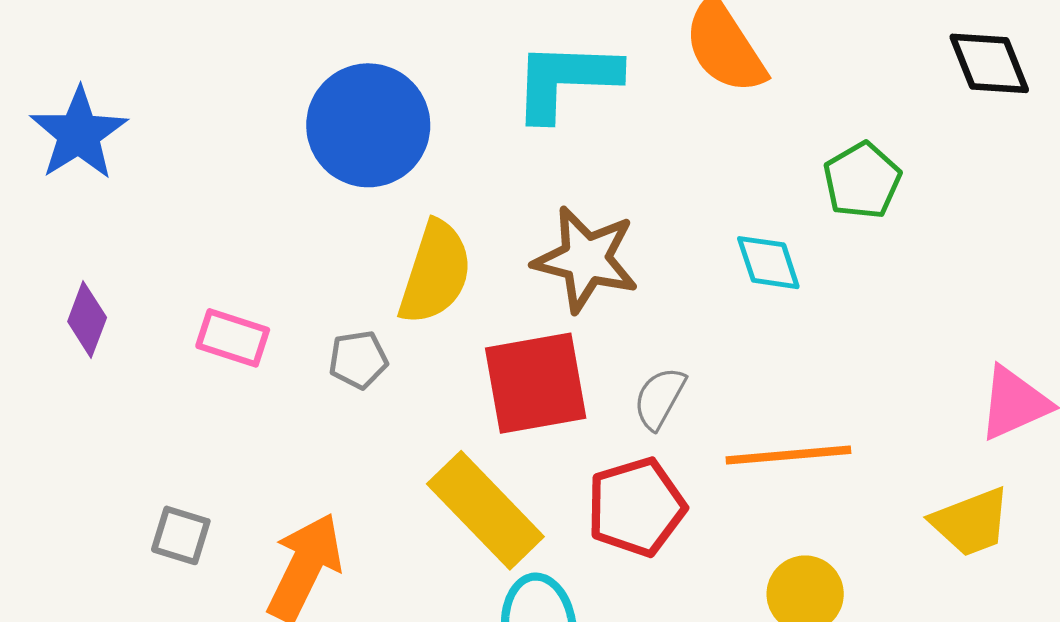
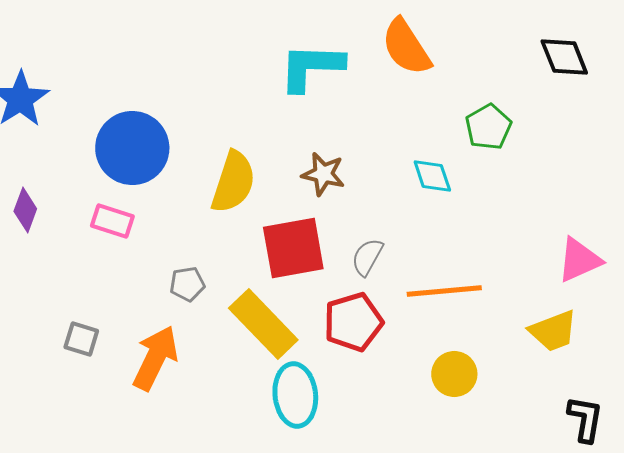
blue circle: (368, 125) -> (132, 148), moved
brown star: (586, 259) -> (323, 174), size x0.7
gray pentagon: (358, 360) -> (187, 284), moved

